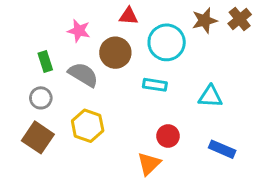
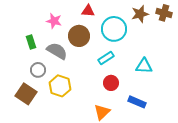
brown cross: (240, 19) -> (164, 13), turned -35
cyan rectangle: (155, 85) -> (106, 58), turned -42
gray circle: (41, 98) -> (38, 70), moved
red circle: (168, 136) -> (111, 83), moved
blue rectangle: (222, 149) -> (137, 102), moved

